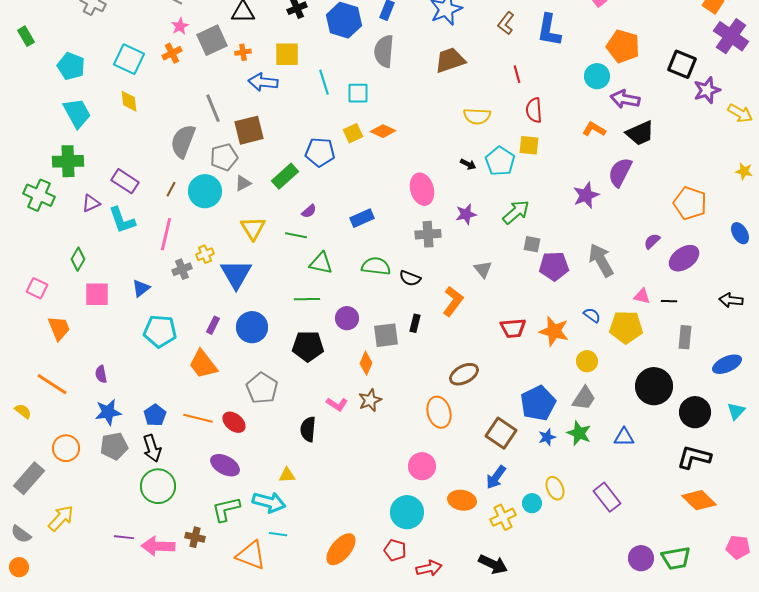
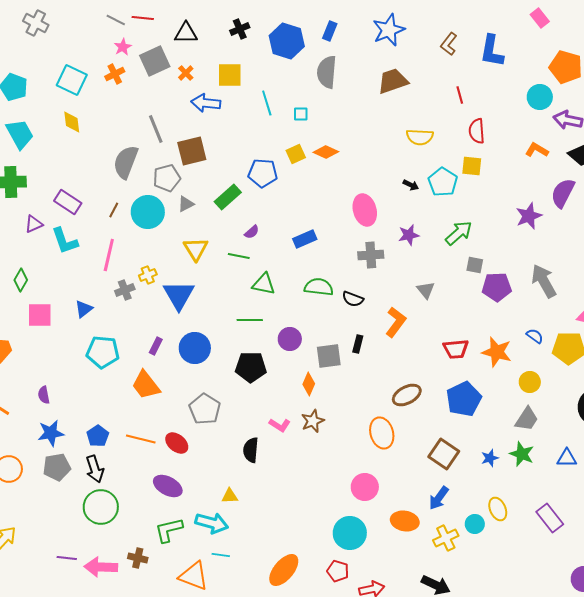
orange cross: (243, 52) -> (186, 73), turned -35
cyan square: (358, 93) -> (301, 114), size x0.7
blue pentagon: (538, 403) -> (464, 399), moved

